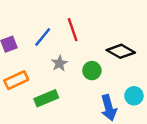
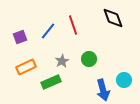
black diamond: (121, 51) -> (113, 18), moved, turned 40
gray star: (59, 63) -> (62, 61), moved

